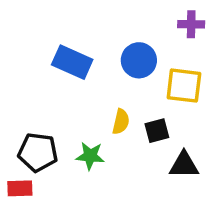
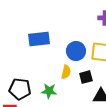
blue circle: (139, 60) -> (76, 51), moved
blue rectangle: (72, 62) -> (39, 39), turned -30

